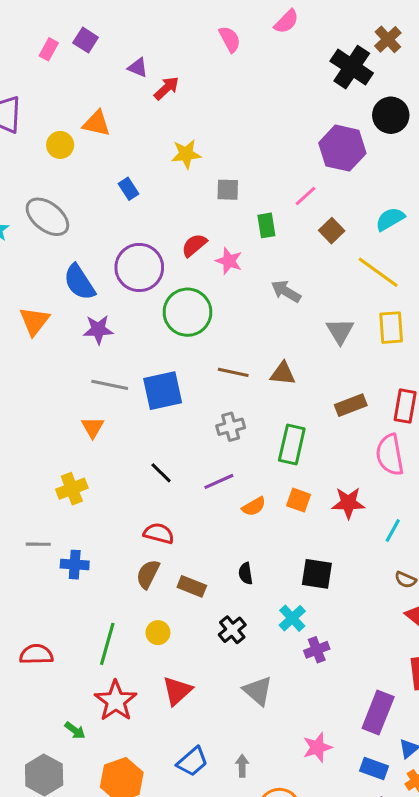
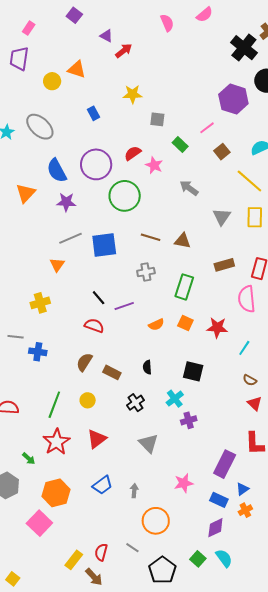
pink rectangle: (49, 49) -> (29, 28), moved
green rectangle: (266, 225) -> (180, 145), turned -42
gray line: (110, 385) -> (70, 238), turned -40
purple line: (219, 481) -> (124, 306), moved
red semicircle: (159, 533) -> (94, 326), moved

